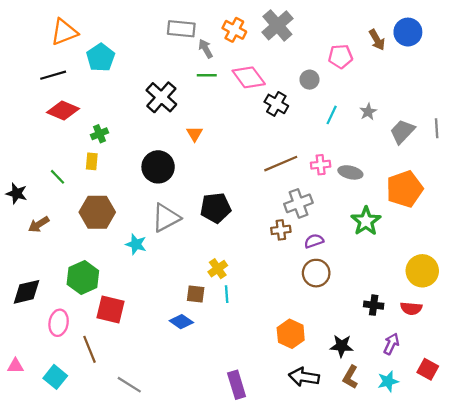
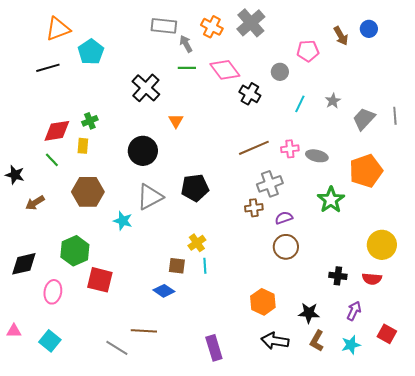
blue circle: (408, 32) -> (369, 29), size x0.7
red diamond: (63, 111) -> (57, 131), moved, turned -32
brown line: (90, 349) -> (144, 331), moved, turned -65

